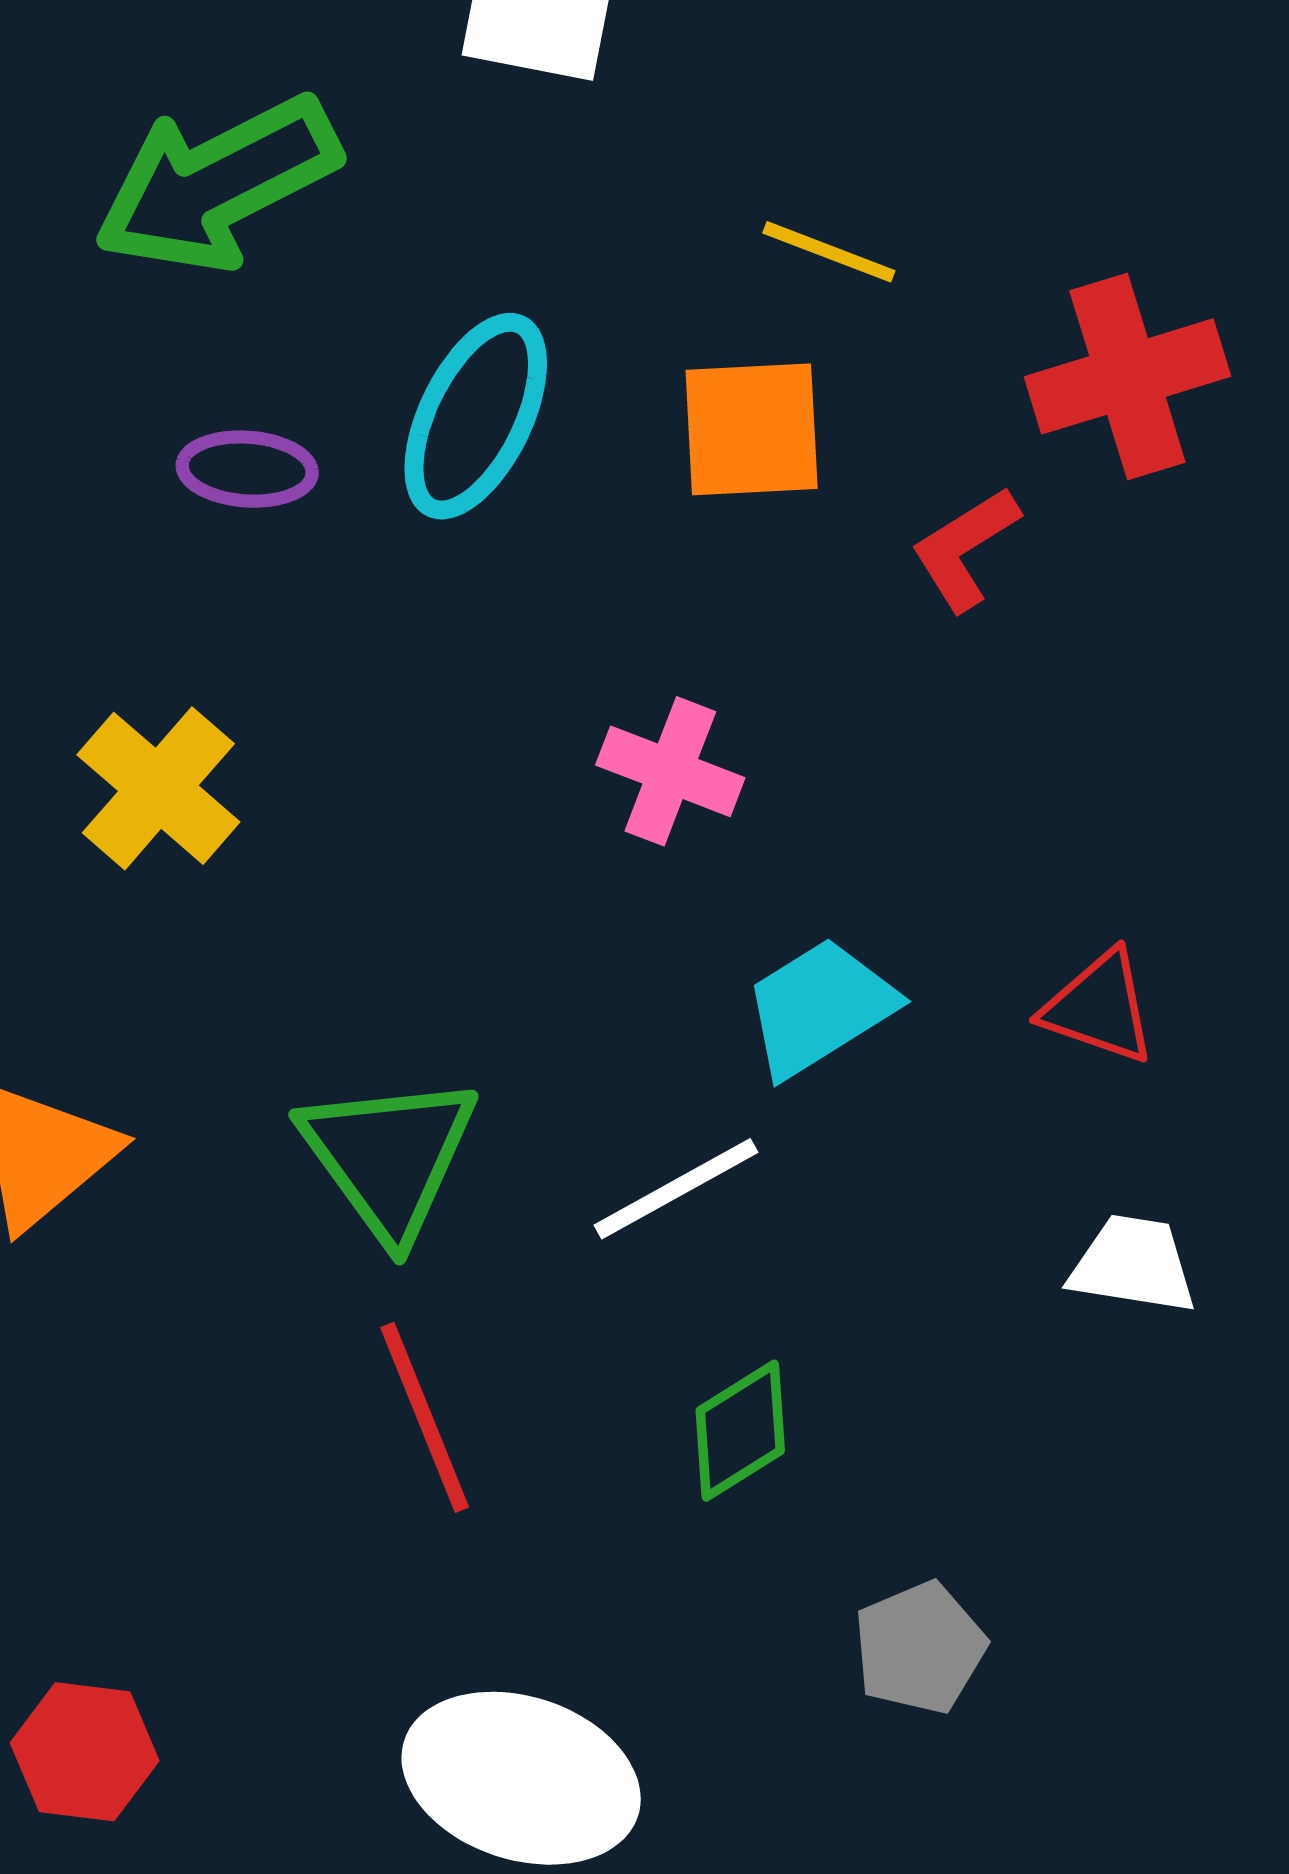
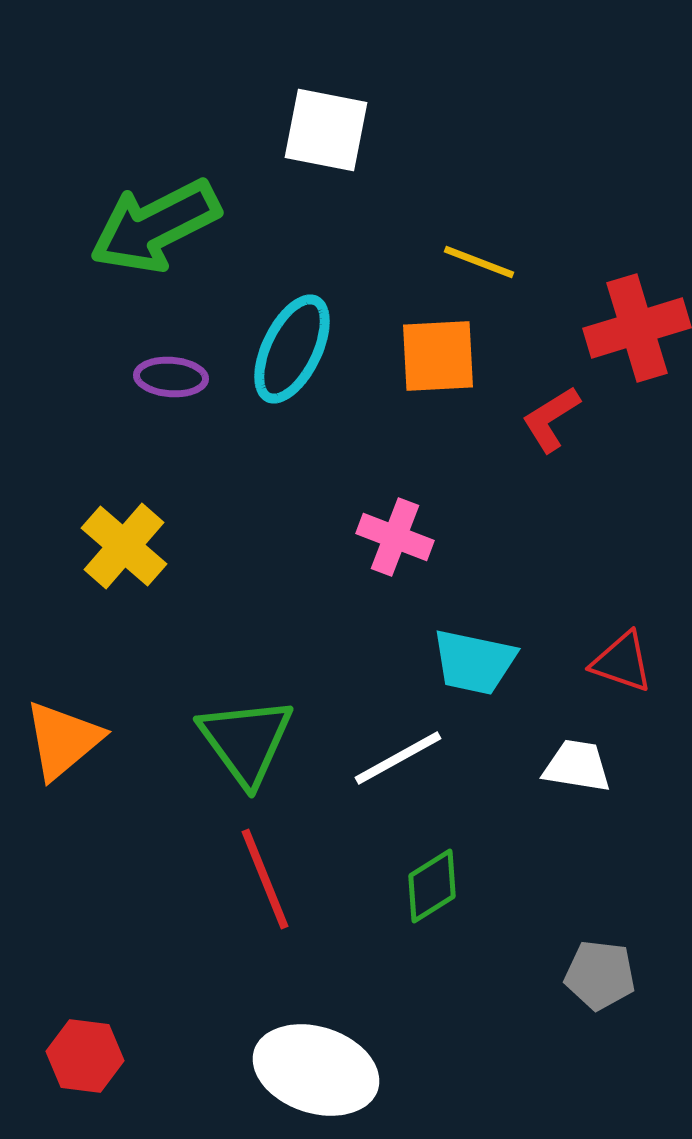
cyan trapezoid: (820, 1007) -> (474, 662), turned -136
white trapezoid: (1133, 1264) -> (577, 766), moved
gray pentagon: (920, 1648) -> (600, 975), moved, turned 30

